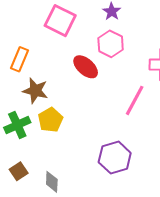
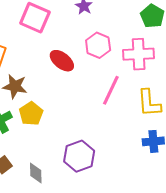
pink hexagon: (111, 44) -> (98, 45), moved
purple hexagon: (115, 158) -> (79, 156), moved

